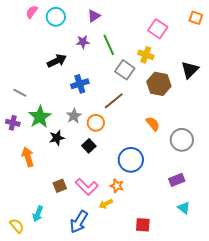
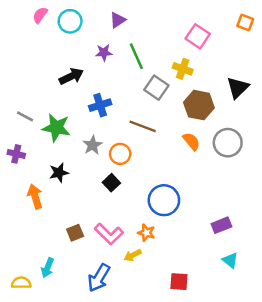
brown line: (114, 101) -> (143, 126), turned 60
green star: (40, 117) -> (56, 128), moved, turned -30
orange semicircle: (153, 124) -> (191, 141), moved
black star: (57, 138) -> (59, 173), moved
gray circle: (182, 140) -> (228, 143), moved
yellow semicircle: (17, 226) -> (21, 283), turned -49

